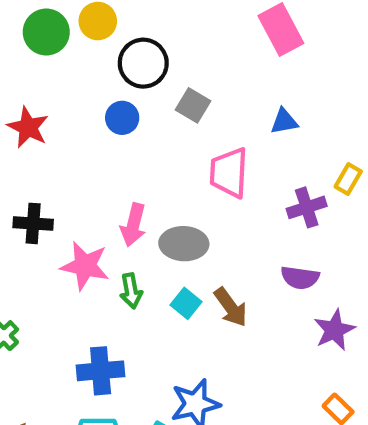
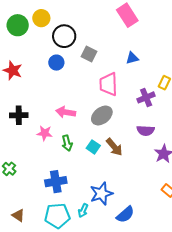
pink arrow: (133, 225) -> (66, 112), turned 90
gray ellipse: (184, 244) -> (102, 116), moved, turned -35
pink star: (85, 266) -> (45, 133), size x0.7

